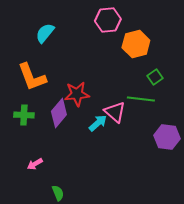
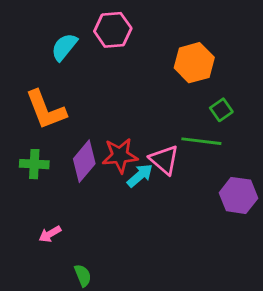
pink hexagon: (108, 20) -> (113, 30), moved
red star: (77, 94) -> (120, 155), moved

